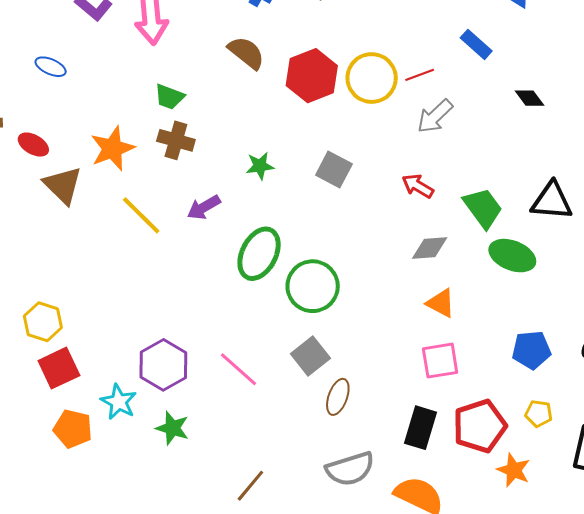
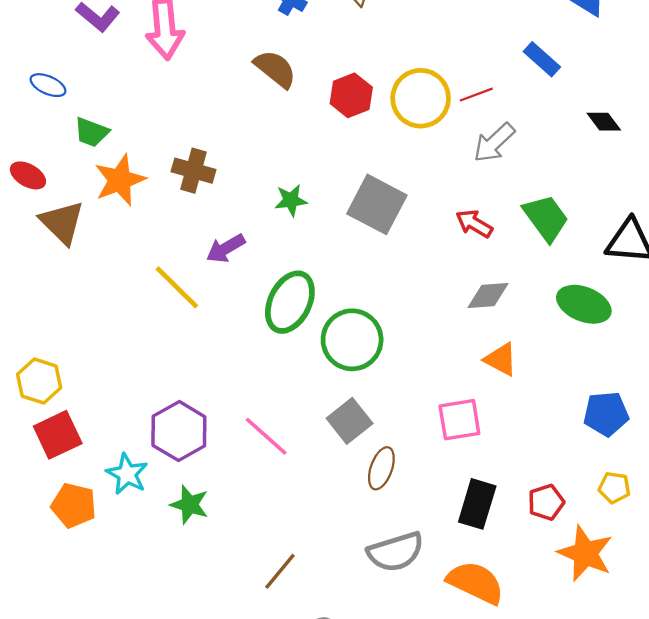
red hexagon: (312, 76) -> (351, 95), size x0.7
green trapezoid: (169, 97) -> (91, 132), moved
gray square: (334, 170) -> (377, 204), size x1.4
green trapezoid: (483, 208) -> (546, 218), moved
yellow line: (141, 215) -> (177, 287), moved
pink square: (440, 361) -> (459, 420), moved
red pentagon: (480, 426) -> (546, 502), size x0.6
orange star: (514, 470) -> (585, 553), size x1.4

